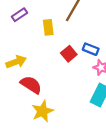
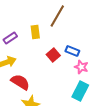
purple rectangle: (20, 15) -> (10, 38), moved

